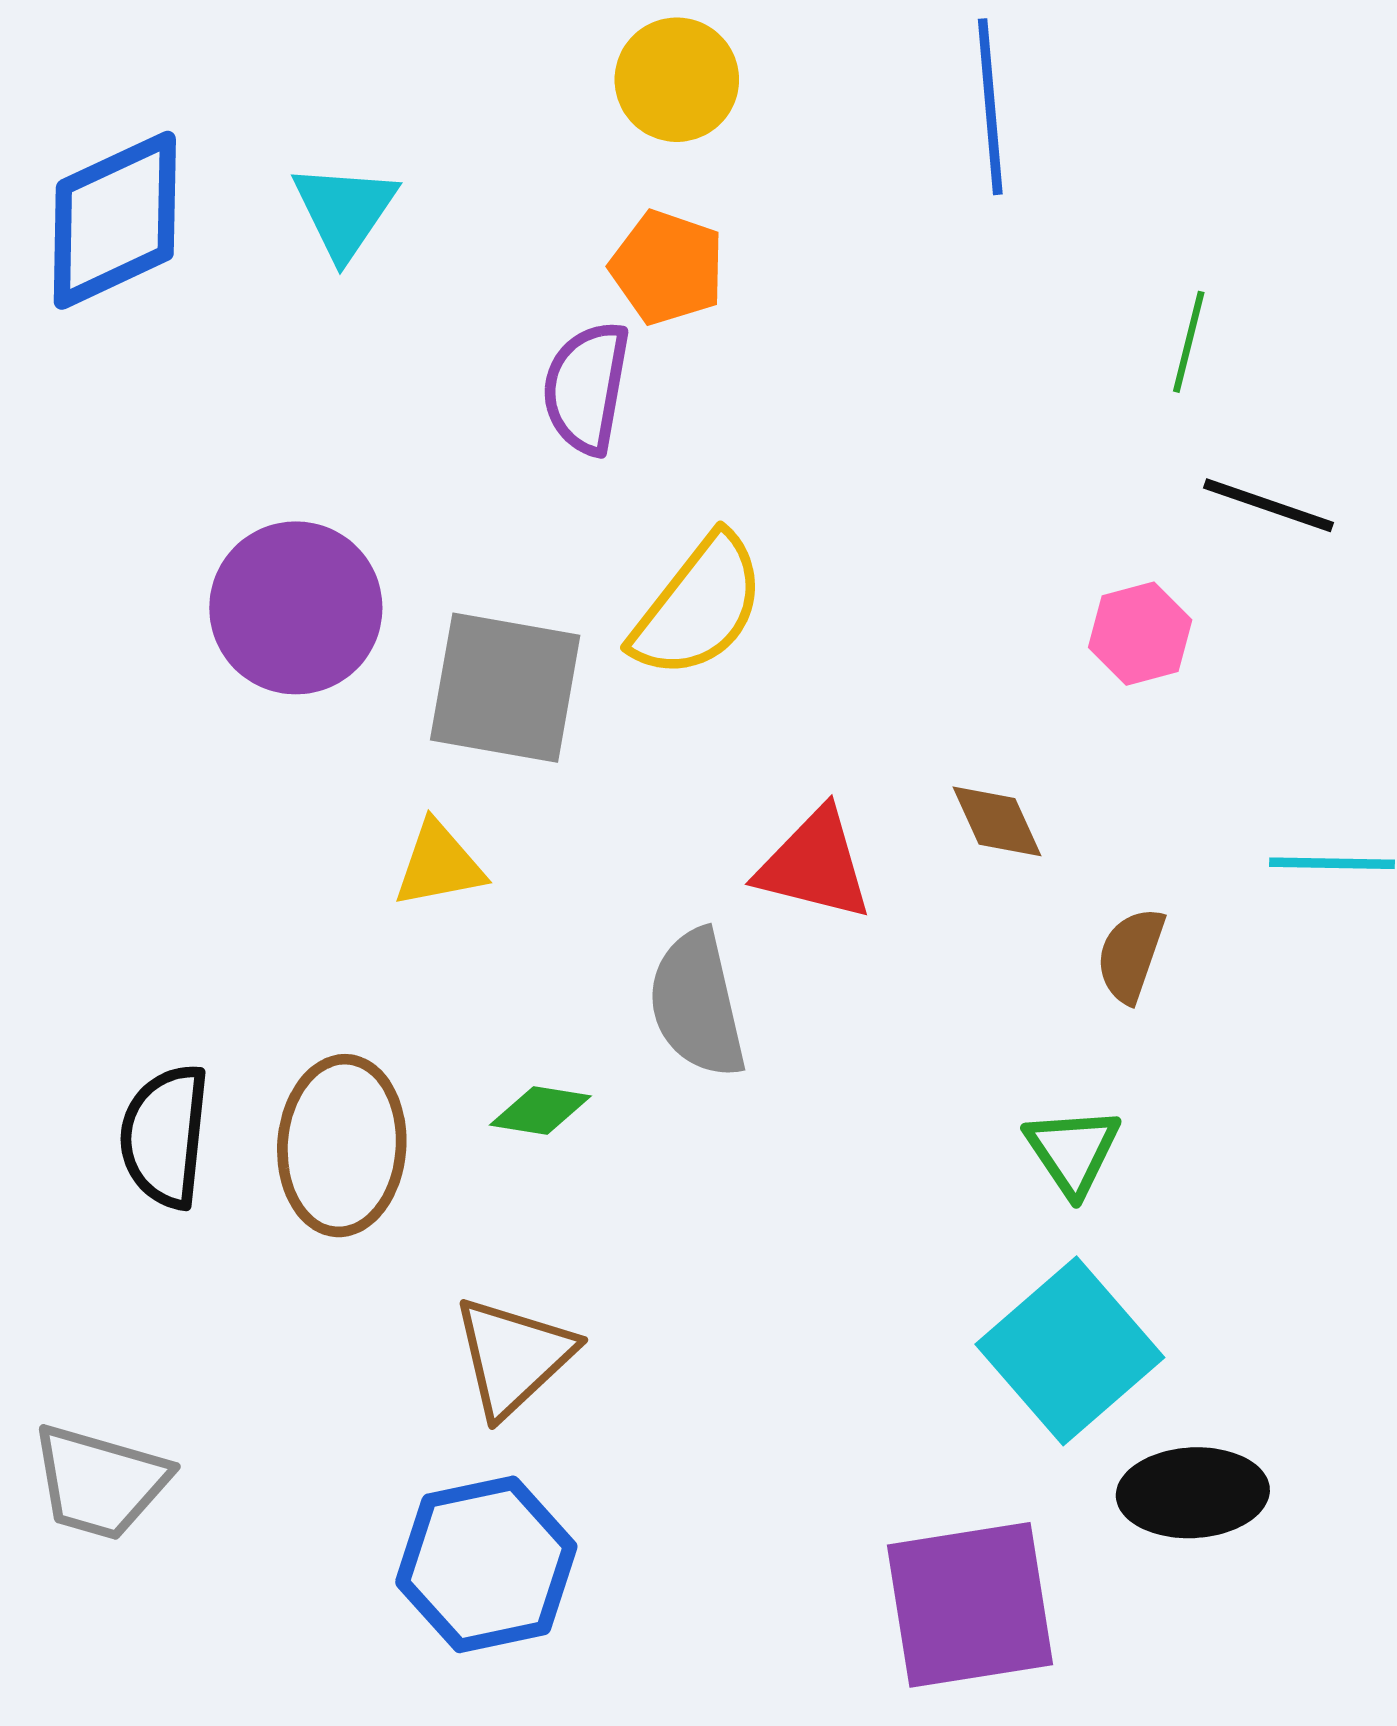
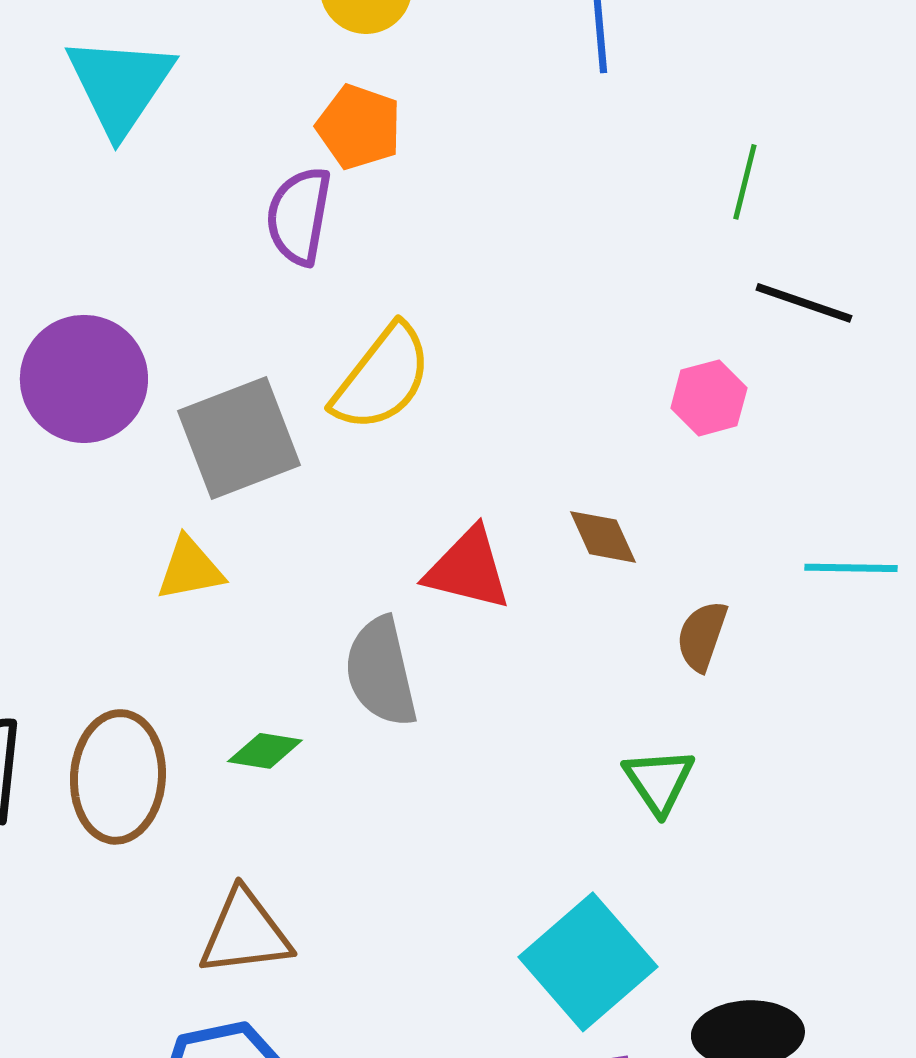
cyan triangle: (344, 211) -> (120, 85), size x1.4
gray square: (505, 688) -> (239, 438), turned -31
cyan square: (1070, 1351) -> (588, 962), moved
brown triangle: (513, 1356) -> (245, 933), turned 36

